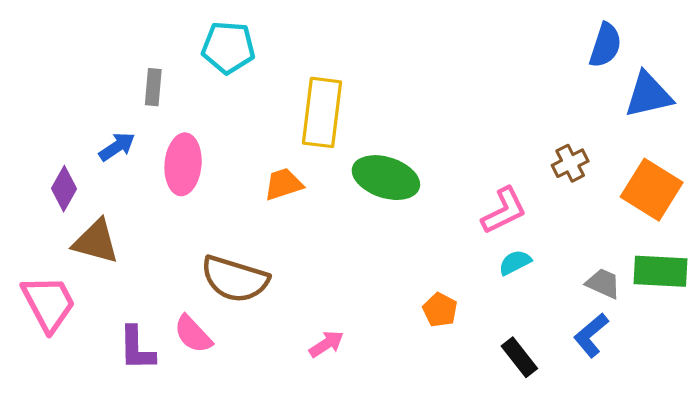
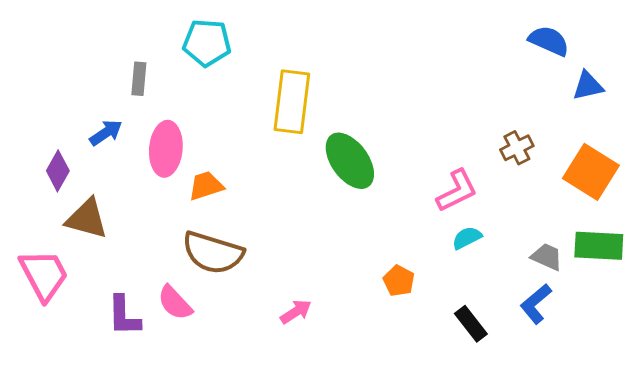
blue semicircle: (605, 45) -> (549, 41), turned -84
blue triangle: (648, 95) -> (588, 86), size x0.7
green ellipse: (386, 178) -> (350, 161), turned 36
orange trapezoid: (283, 184) -> (206, 186), moved

